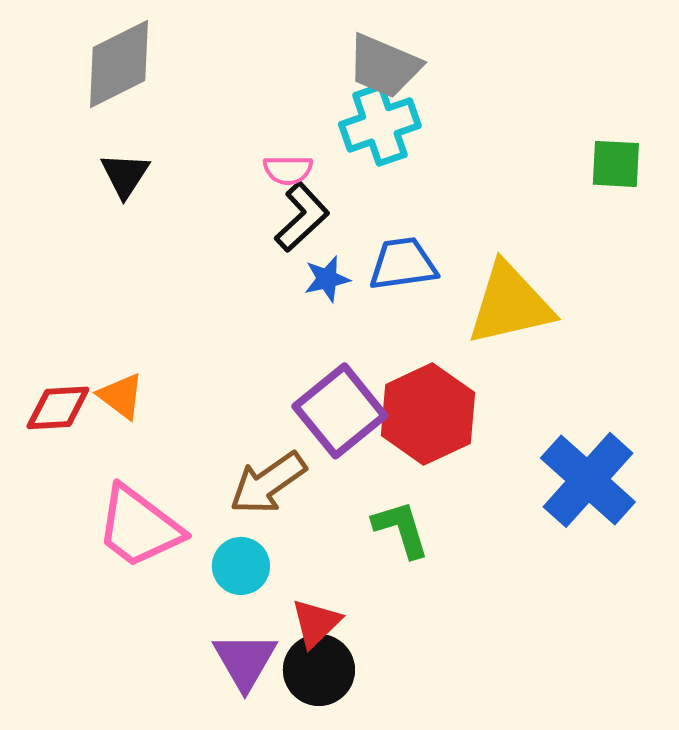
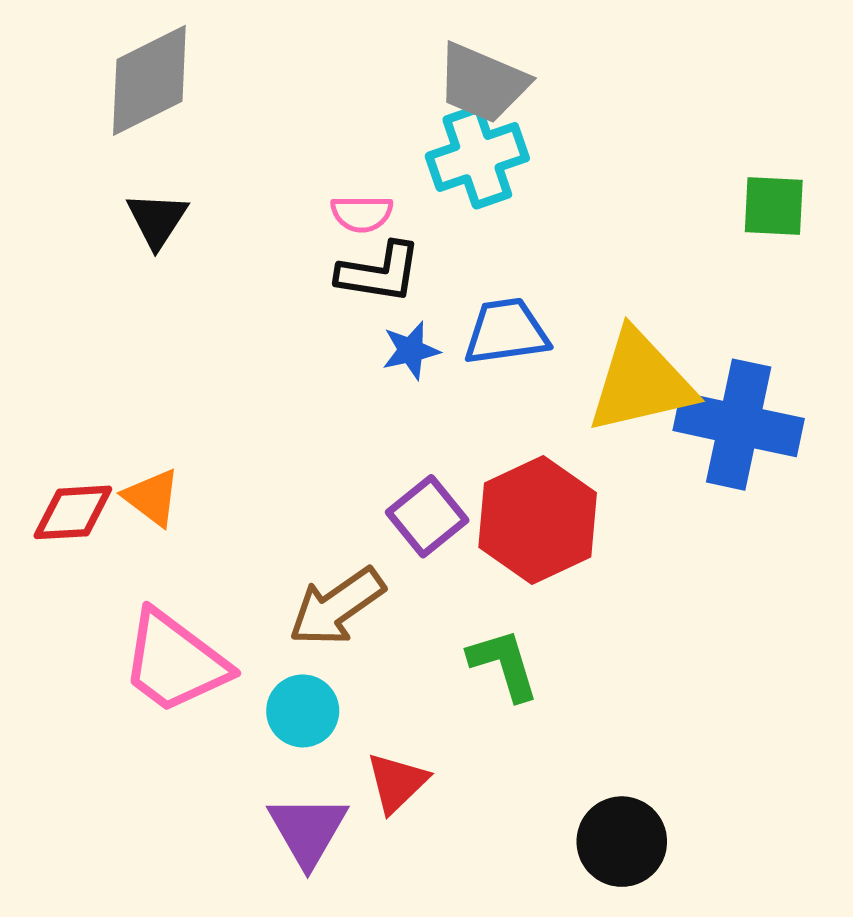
black L-shape: (302, 217) -> (379, 273), turned 52
purple square: (340, 411) -> (427, 516), size x0.7
blue cross: (588, 480) -> (739, 425), moved, turned -30
black circle: (319, 670) -> (622, 842), moved

